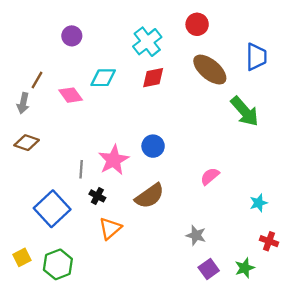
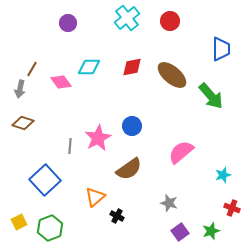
purple circle: (72, 36) -> (68, 23), moved
cyan cross: (147, 42) -> (127, 18), moved
brown ellipse: (210, 70) -> (172, 75), moved
pink semicircle: (210, 176) -> (181, 152), size x1.5
black cross: (97, 196) -> (117, 216), moved

